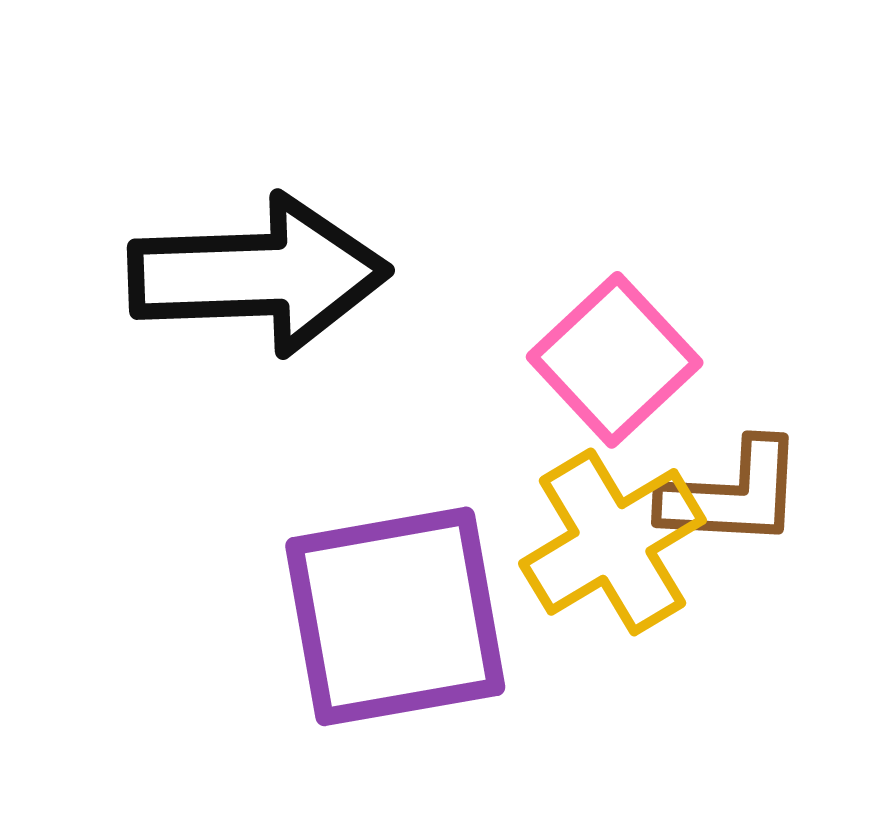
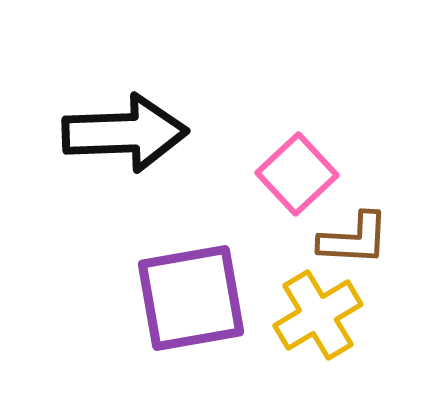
yellow cross: (612, 542) -> (318, 315), moved

